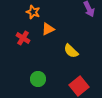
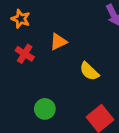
orange star: (33, 12) -> (21, 19), moved

